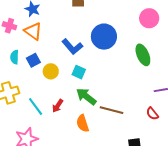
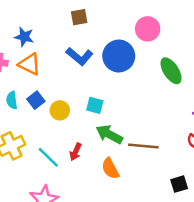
pink circle: (149, 18) -> (148, 29), moved
blue L-shape: (72, 47) -> (79, 56), moved

